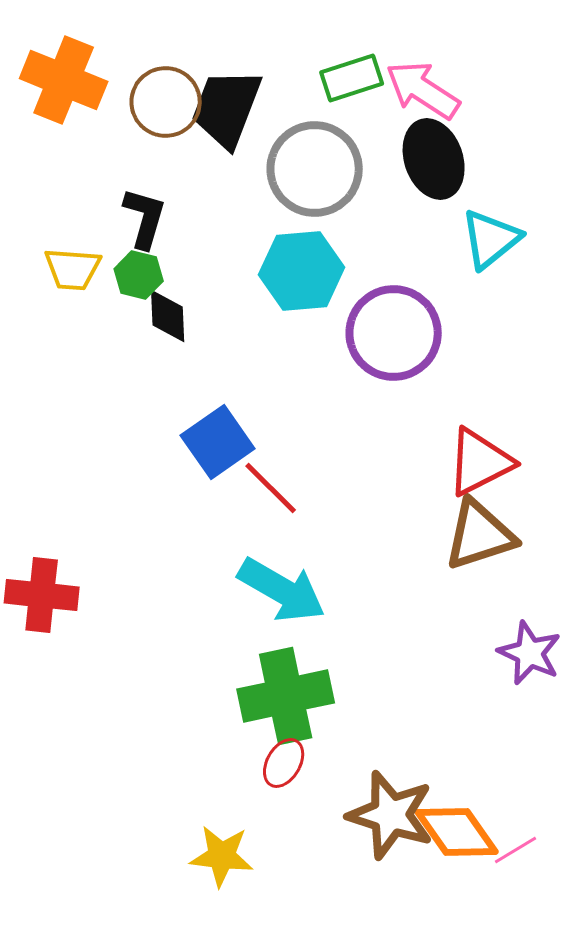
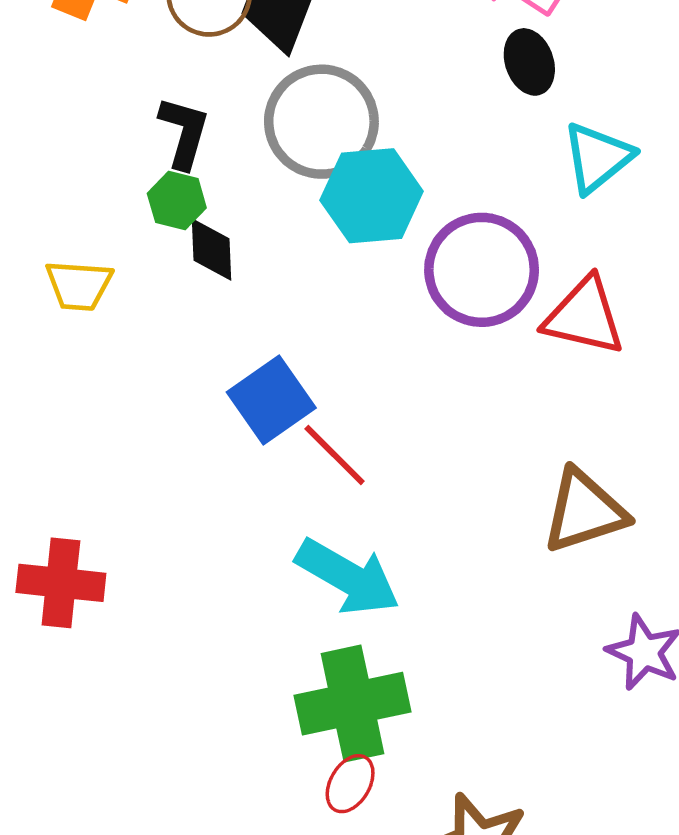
black ellipse: (434, 159) -> (529, 62), size x0.7
gray circle: (315, 169) -> (321, 122), moved
yellow trapezoid: (73, 269) -> (79, 285), moved
red triangle: (480, 462) -> (584, 316), moved, turned 40

